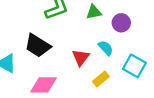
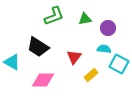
cyan semicircle: (106, 48) -> (104, 49), moved, turned -40

